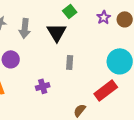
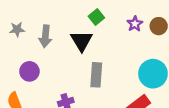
gray rectangle: (70, 62) -> (96, 75), size x1.5

